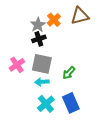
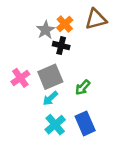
black cross: (39, 39) -> (61, 46), moved, turned 32
gray square: (42, 64) -> (50, 77), turned -35
cyan arrow: (42, 82) -> (50, 98), turned -40

